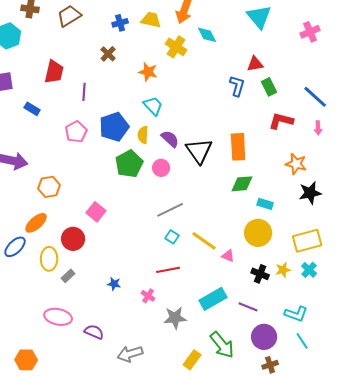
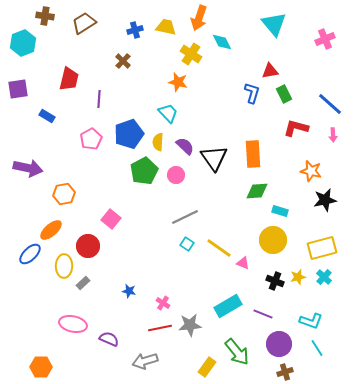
orange star: (148, 72) -> (178, 82), moved
red line: (168, 270) -> (160, 328), moved

